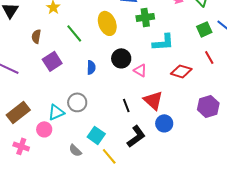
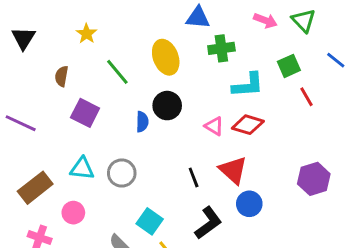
green square: (204, 29) -> (289, 66), moved
red line: (209, 57) -> (306, 97), moved
black circle: (121, 58) -> (167, 106), moved
purple square: (52, 61) -> (85, 113), turned -30
red diamond: (181, 71) -> (248, 125), moved
cyan triangle: (56, 112) -> (82, 169), moved, turned 30

